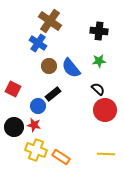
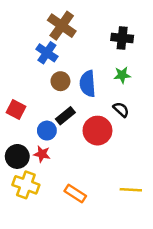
blue semicircle: (71, 68) -> (88, 84), turned 35
red circle: (105, 110) -> (97, 131), moved
yellow cross: (36, 150) -> (26, 185), moved

